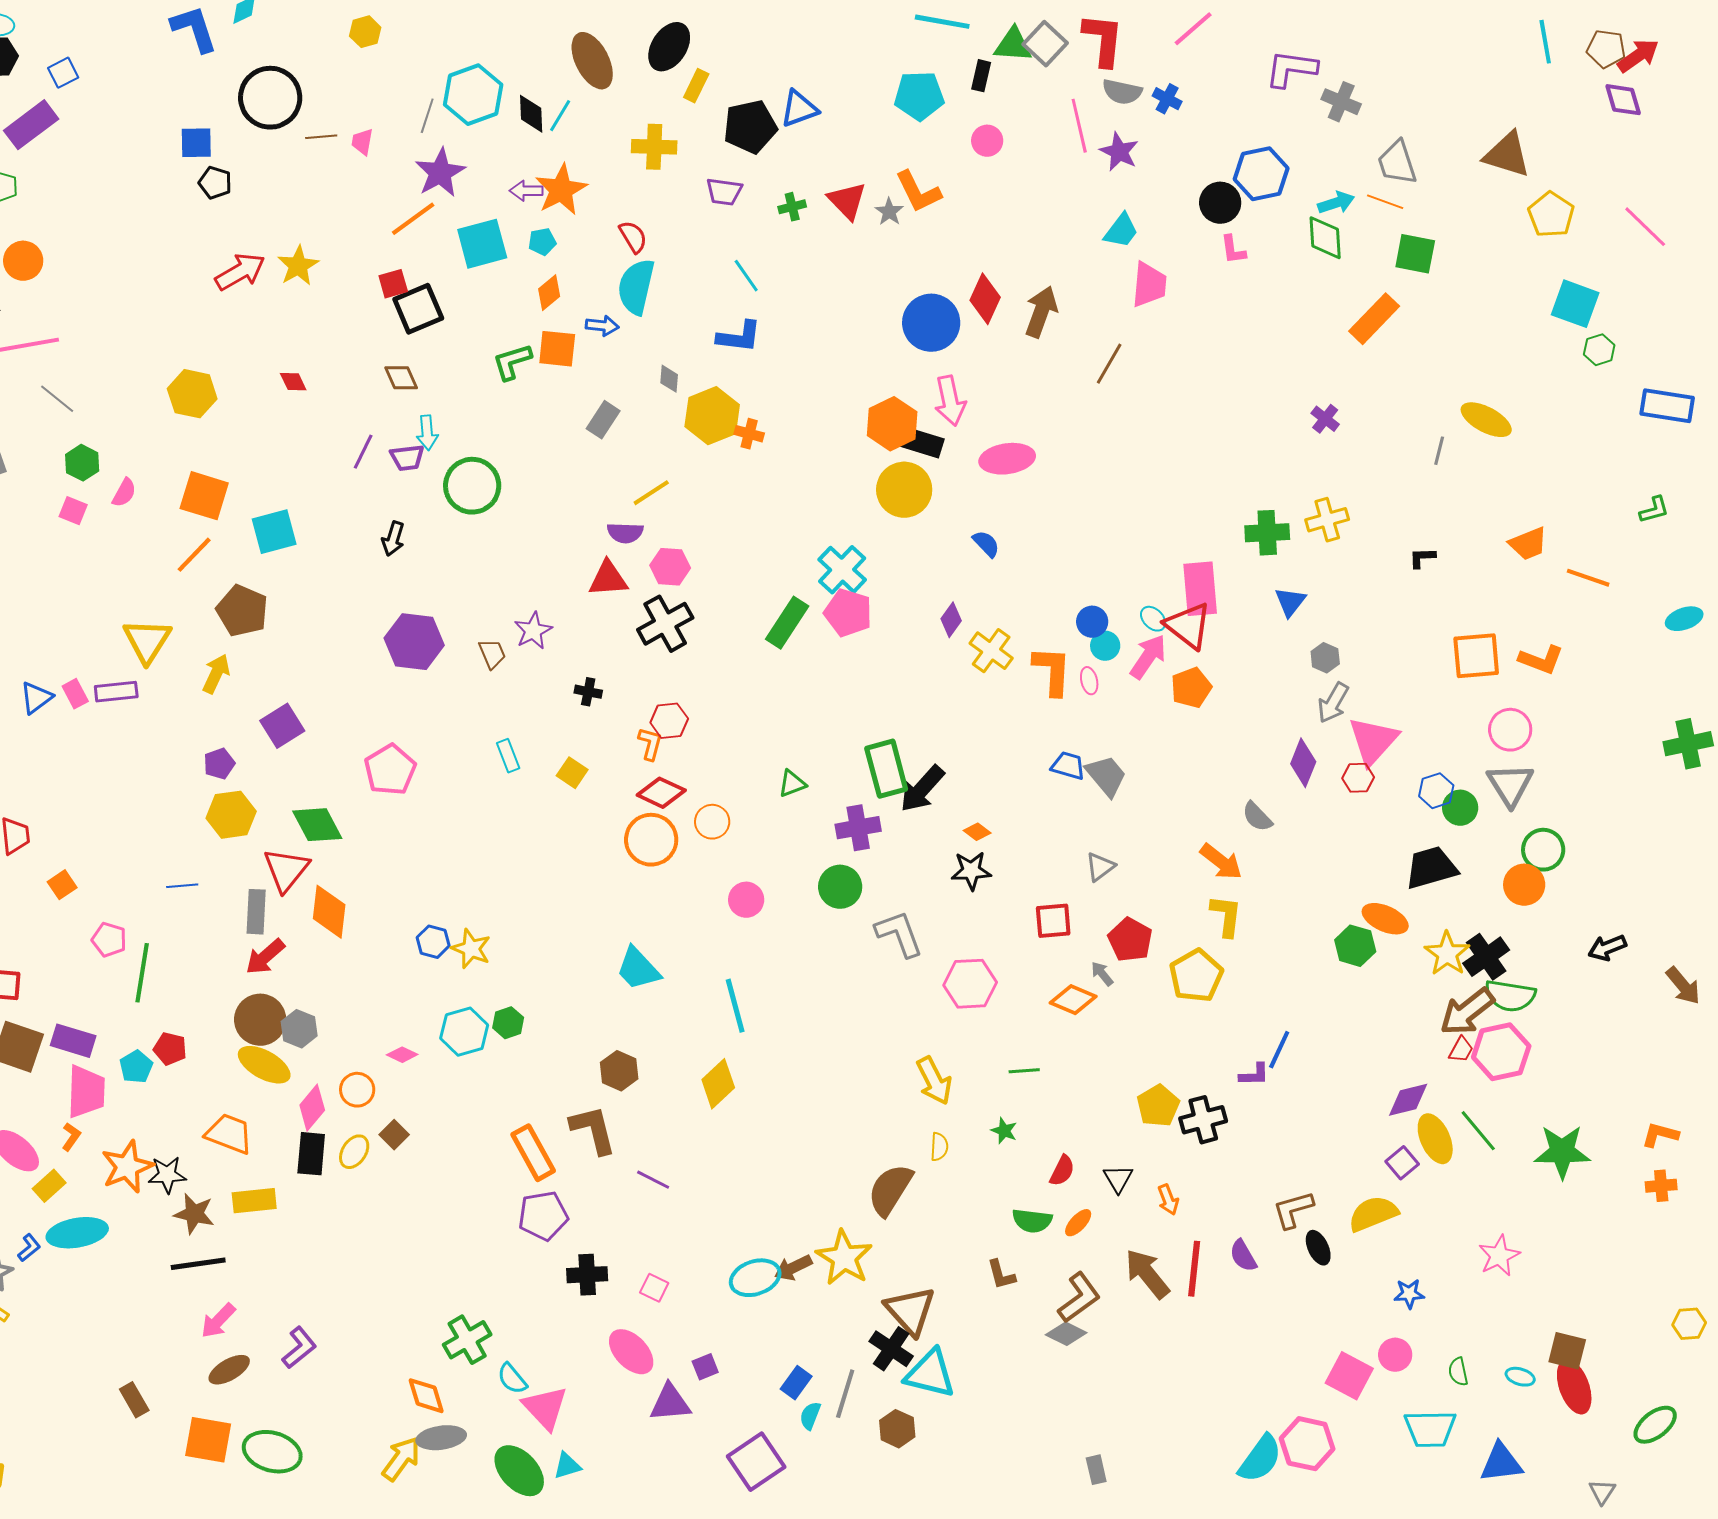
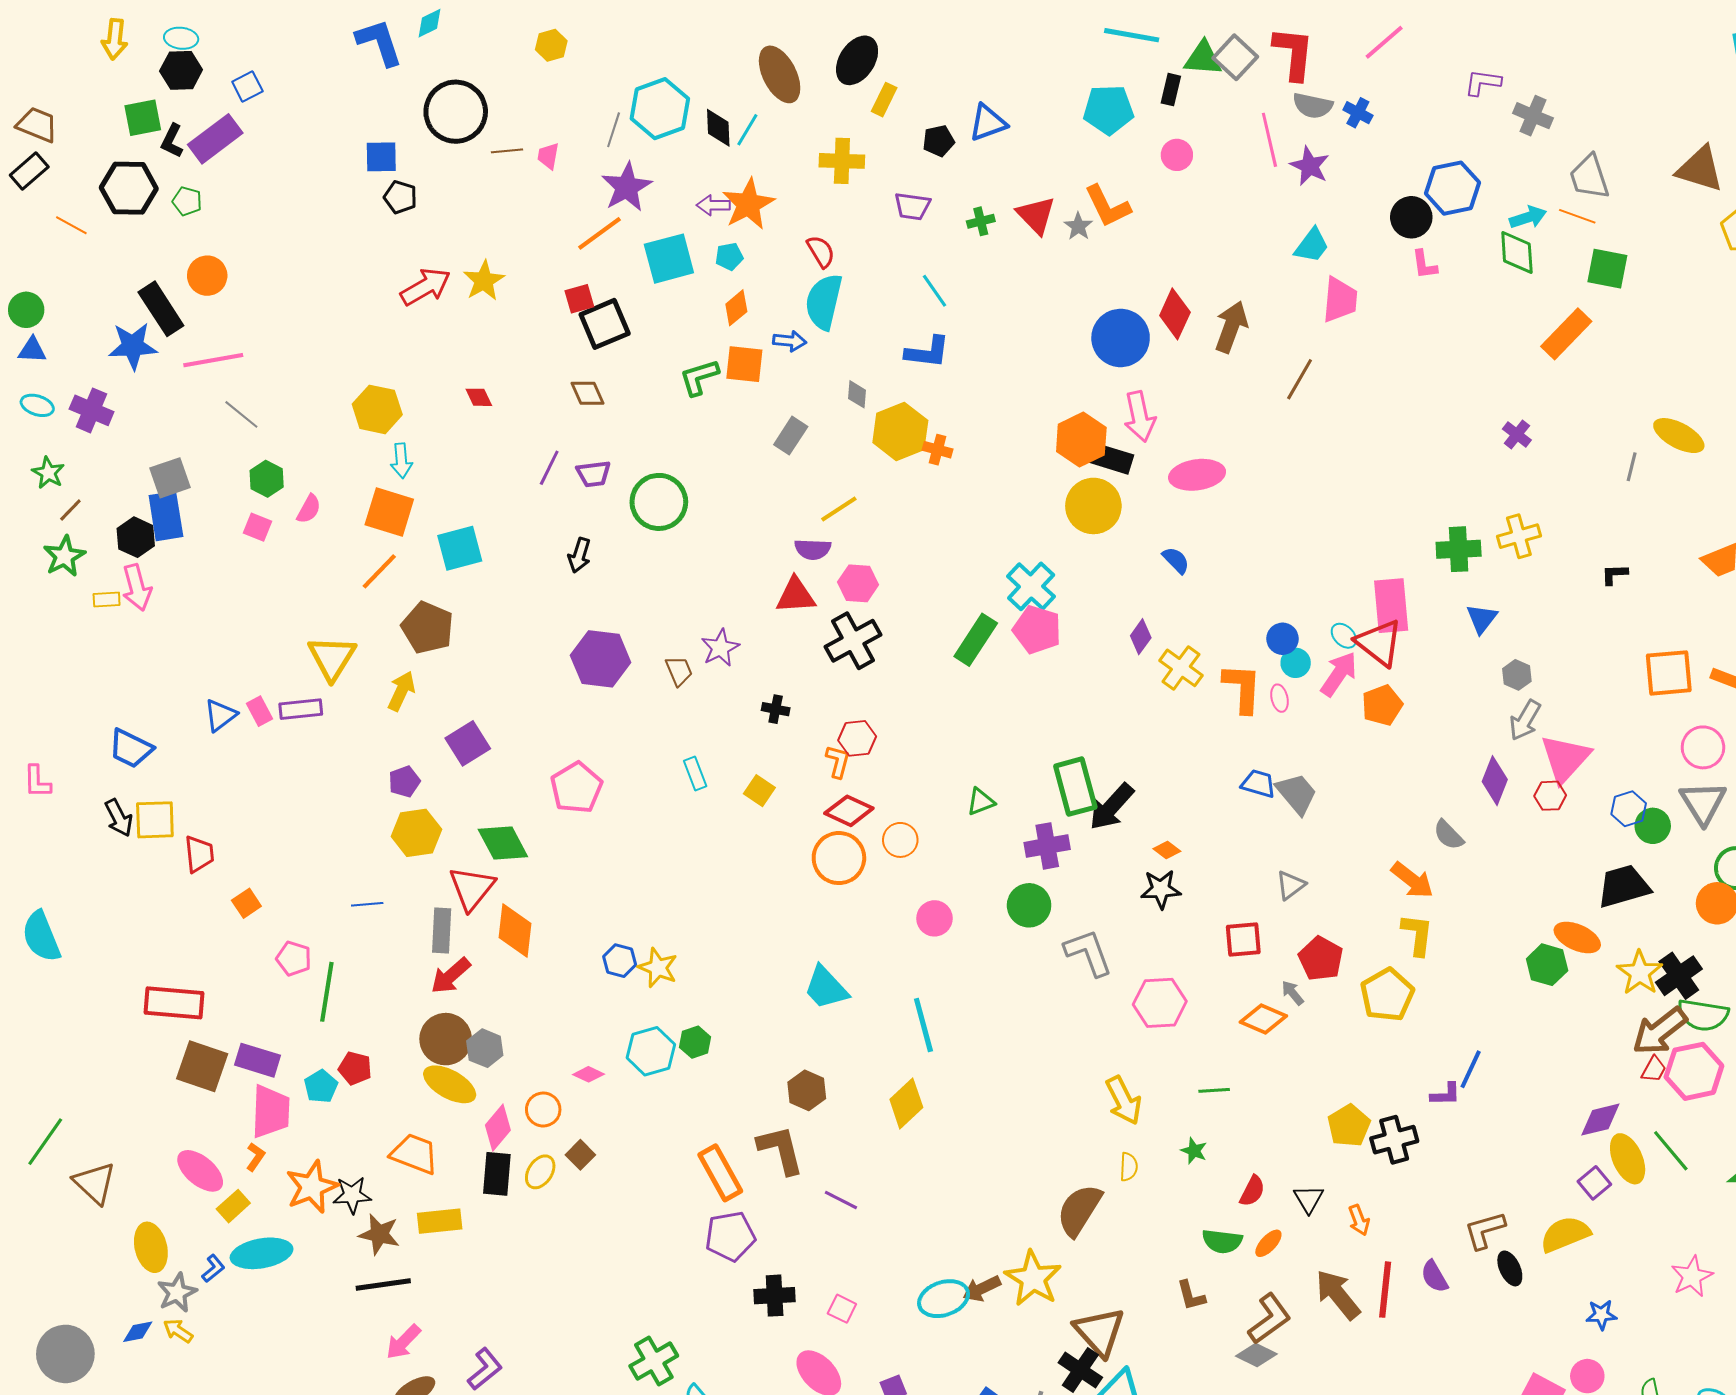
purple L-shape: (1291, 69) -> (1483, 82), size x0.7
black pentagon: (750, 127) -> (939, 141), size x0.6
cyan arrow: (427, 433) -> (401, 461), moved

